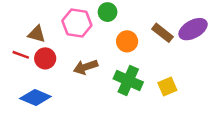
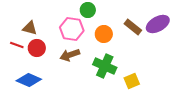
pink hexagon: (77, 23) -> (72, 29), moved
yellow square: (167, 87) -> (132, 81), moved

